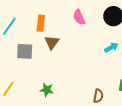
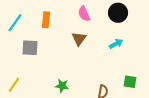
brown triangle: (52, 42) -> (79, 39), moved
green star: (47, 90) -> (62, 86), moved

